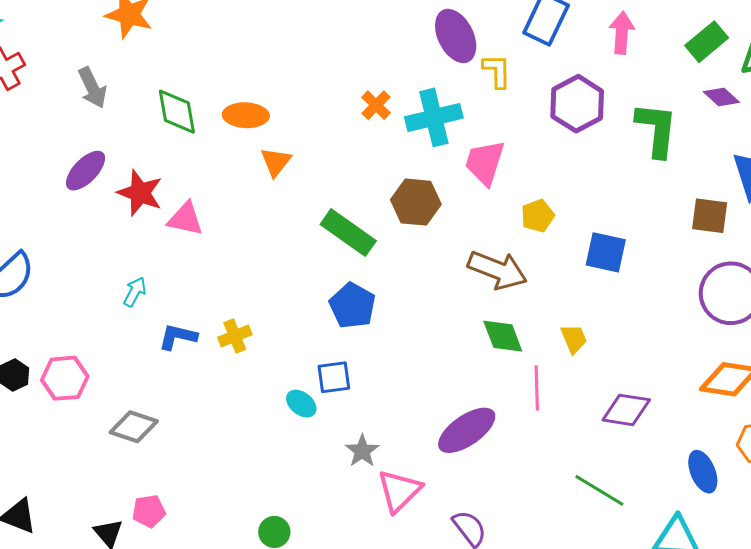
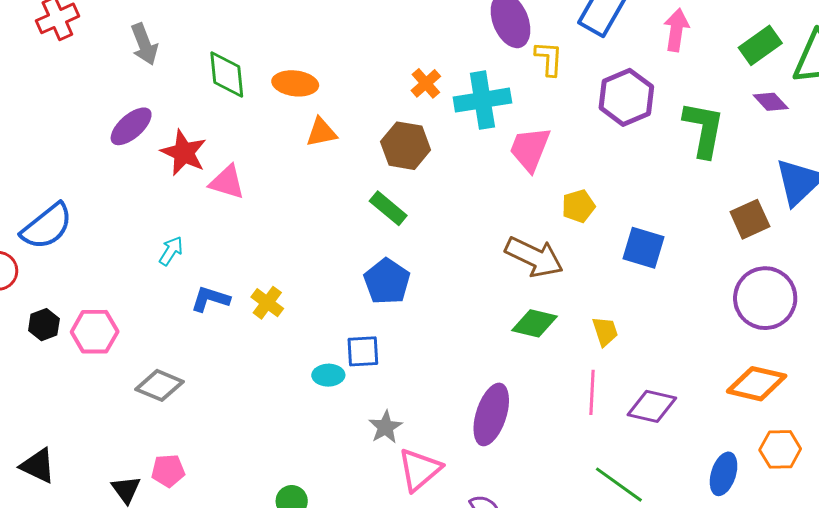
orange triangle: (276, 162) -> (321, 132), turned 36
brown hexagon: (416, 202) -> (406, 146), moved
brown square: (710, 216) -> (750, 219), turned -36
green rectangle: (348, 233) -> (388, 208), size x0.7
yellow cross: (235, 336) -> (267, 303), turned -36
green diamond: (503, 336) -> (535, 323), turned -60
pink line: (537, 388) -> (592, 392), moved
cyan ellipse: (301, 404) -> (328, 375), turned -44
purple ellipse: (467, 430) -> (491, 414), turned -42
blue ellipse: (703, 472) -> (724, 474), turned 36

